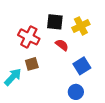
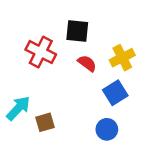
yellow cross: (81, 26) -> (122, 58), moved
brown square: (32, 64) -> (45, 122), moved

